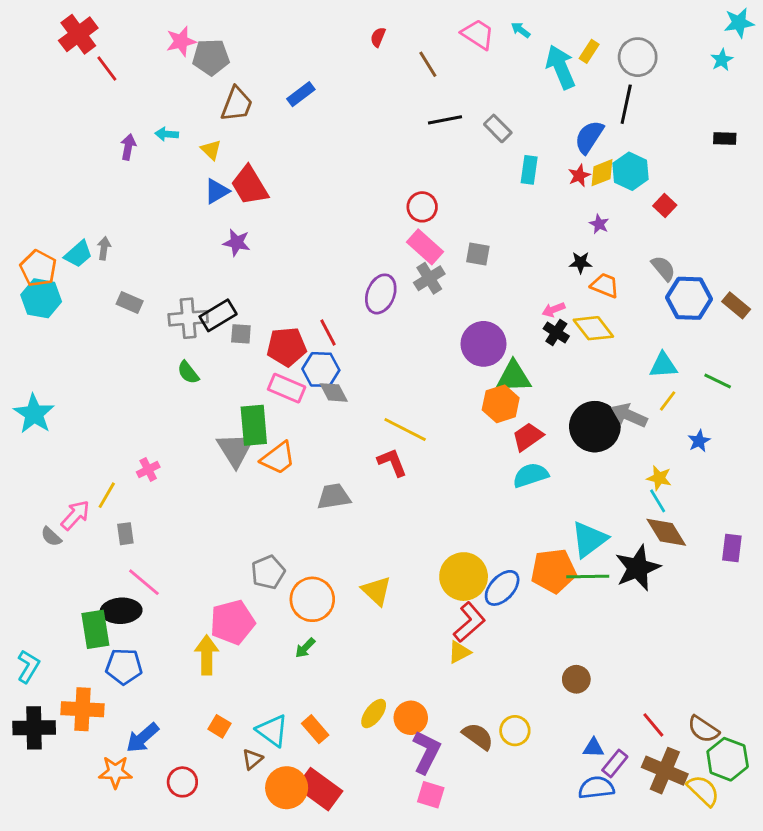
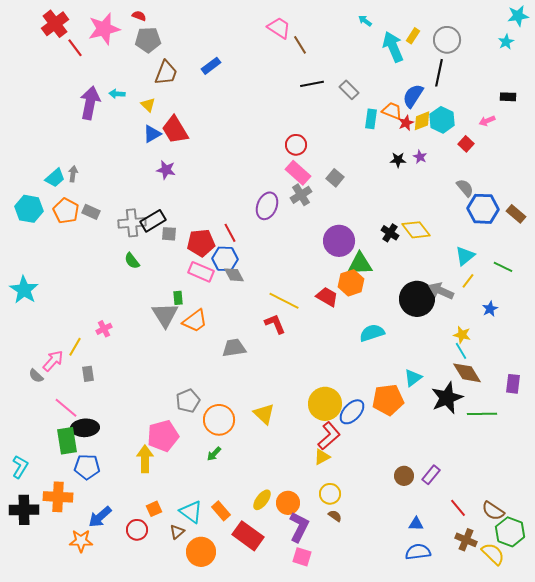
pink trapezoid: (478, 34) -> (279, 28), moved
red semicircle: (378, 37) -> (139, 16), moved, turned 88
pink star: (181, 41) -> (104, 29), moved, size x1.5
purple arrow: (128, 147) -> (90, 103), size x1.8
gray square: (478, 254) -> (335, 178), turned 30
black star: (581, 263) -> (398, 160), moved
orange pentagon: (38, 268) -> (66, 211), moved
orange trapezoid: (605, 285) -> (392, 111), moved
pink arrow: (553, 310) -> (487, 121), moved
cyan triangle: (663, 365) -> (465, 256), turned -35
green rectangle: (254, 425) -> (178, 298), size x0.5
red trapezoid: (528, 437) -> (327, 297), moved, turned 65
cyan triangle: (589, 539) -> (413, 378), size x0.7
green line: (588, 577) -> (482, 414), moved
pink line: (144, 582) -> (66, 408), moved
orange square: (220, 726) -> (154, 509), turned 35
yellow circle: (515, 731) -> (330, 494), moved
brown semicircle: (478, 736) -> (335, 516), size x0.6
purple rectangle: (615, 763) -> (431, 475), moved
brown cross: (665, 771) -> (466, 540), size x0.7
red circle: (182, 782) -> (137, 530), moved
red rectangle: (319, 789) -> (248, 536), moved

